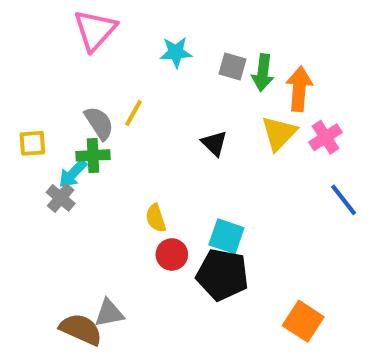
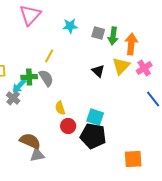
gray semicircle: (99, 123) -> (46, 78), moved
black triangle: (214, 143) -> (98, 71), moved
orange square: (303, 321) -> (133, 159), turned -36
brown semicircle: (81, 329) -> (30, 141), moved

